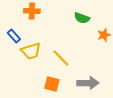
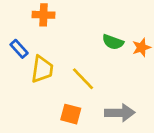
green semicircle: (82, 18) -> (113, 42), moved
yellow trapezoid: (31, 51) -> (42, 69), turned -65

